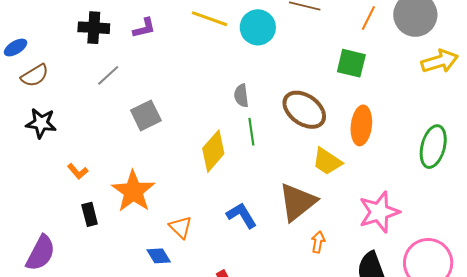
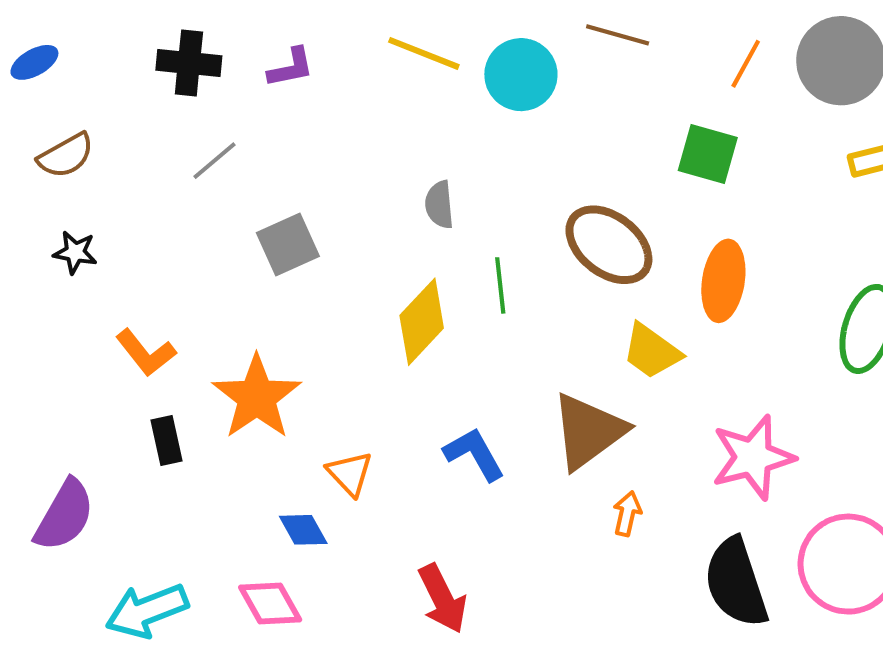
blue ellipse: (16, 48) -> (34, 62), moved
gray semicircle: (241, 96) -> (439, 205), moved
black star: (41, 123) -> (75, 252), size x0.7
orange L-shape: (78, 171) -> (146, 353), size x1.4

